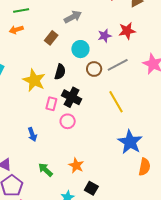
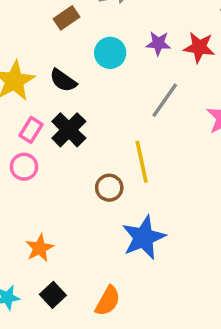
gray line: (118, 65) -> (165, 100), turned -45
brown circle: (94, 69) -> (109, 188), moved
black semicircle: (60, 72) -> (63, 80), turned 91
pink circle: (68, 121) -> (24, 167), moved
orange semicircle: (144, 167) -> (108, 301), moved

